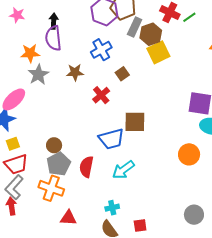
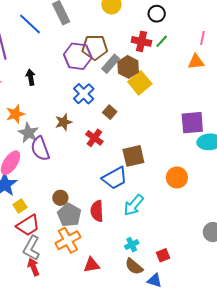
gray rectangle: (135, 27) -> (111, 64), turned 30
purple semicircle: (53, 38) -> (40, 149), moved
orange circle: (189, 154) -> (177, 177), moved
orange cross: (51, 188) -> (68, 240), turned -35

